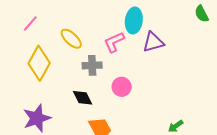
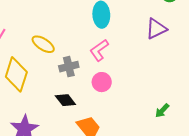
pink L-shape: (114, 42) -> (99, 50), moved
purple triangle: (153, 42) -> (156, 29), moved

